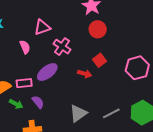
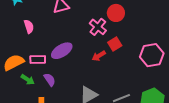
pink semicircle: (25, 47) -> (29, 27), moved
pink cross: (62, 47) -> (98, 27), moved
red arrow: (85, 74) -> (99, 56), turned 128

